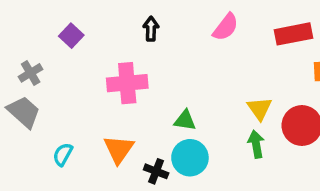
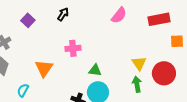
black arrow: (151, 29) -> (63, 14), moved, turned 32
pink cross: (127, 83) -> (73, 48), moved, size x0.7
orange triangle: (119, 149) -> (44, 68), moved

